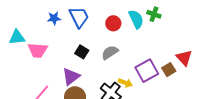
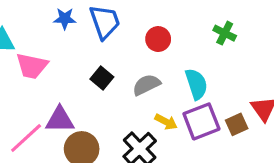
cyan semicircle: (136, 19) -> (196, 84), moved
purple triangle: (71, 77) -> (60, 120), moved, turned 30
yellow arrow: (125, 83) -> (166, 122), moved

